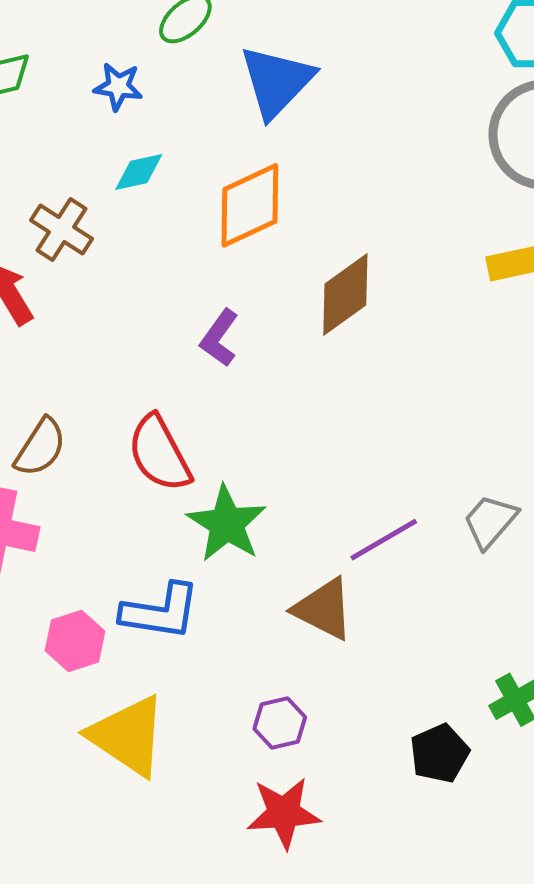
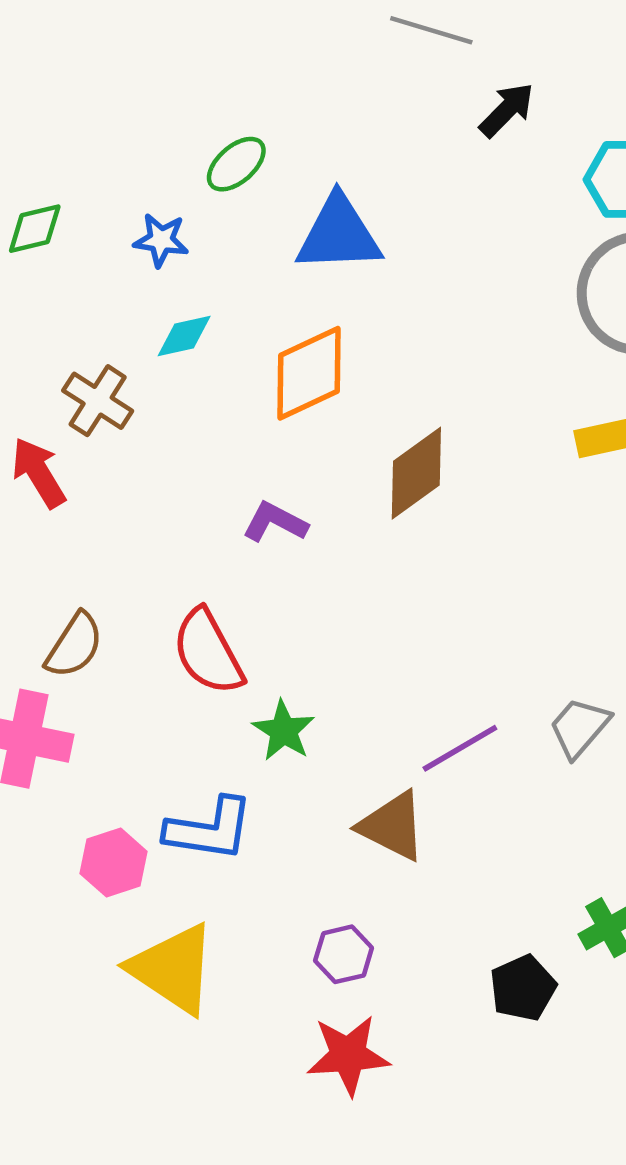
blue triangle: (277, 81) -> (339, 234), turned 44
purple L-shape: (219, 338) -> (275, 522), turned 82
green star: (227, 524) -> (284, 731), size x0.7

